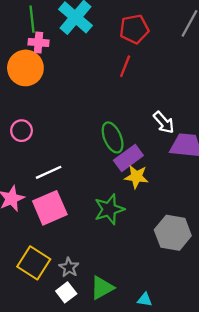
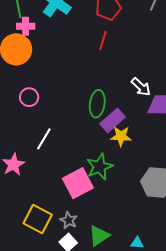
pink circle: (22, 131) -> (29, 97), moved
green ellipse: (113, 137) -> (97, 104), turned 36
white line: (49, 172) -> (44, 139), turned -30
pink square: (50, 208) -> (78, 183), moved

